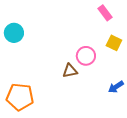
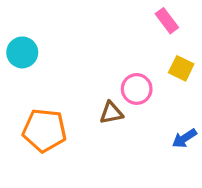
orange pentagon: (20, 97) -> (45, 130), moved

